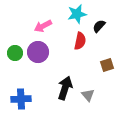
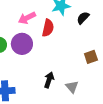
red semicircle: (80, 41) -> (48, 28), moved
black arrow: (65, 88) -> (49, 80), size x0.7

